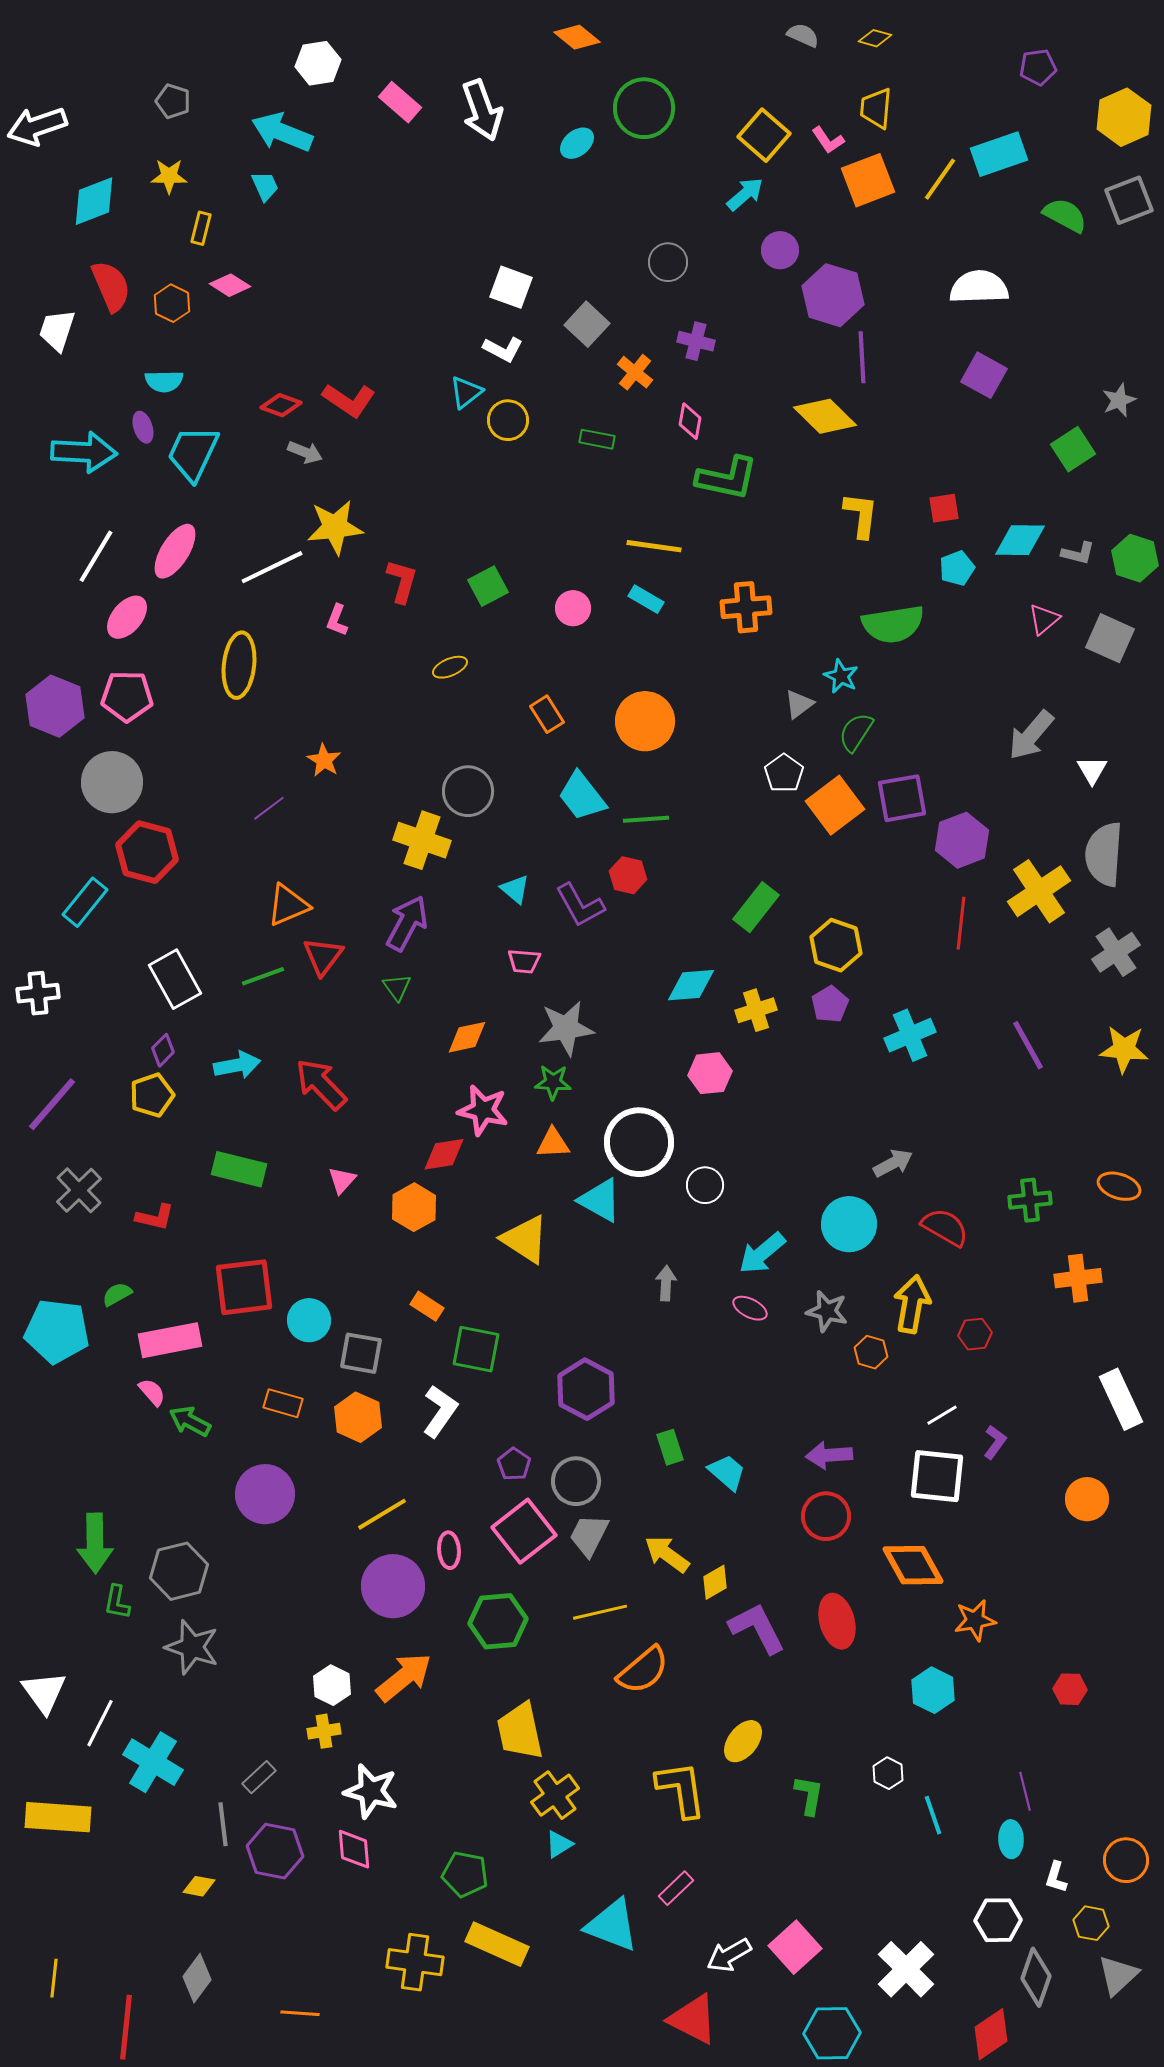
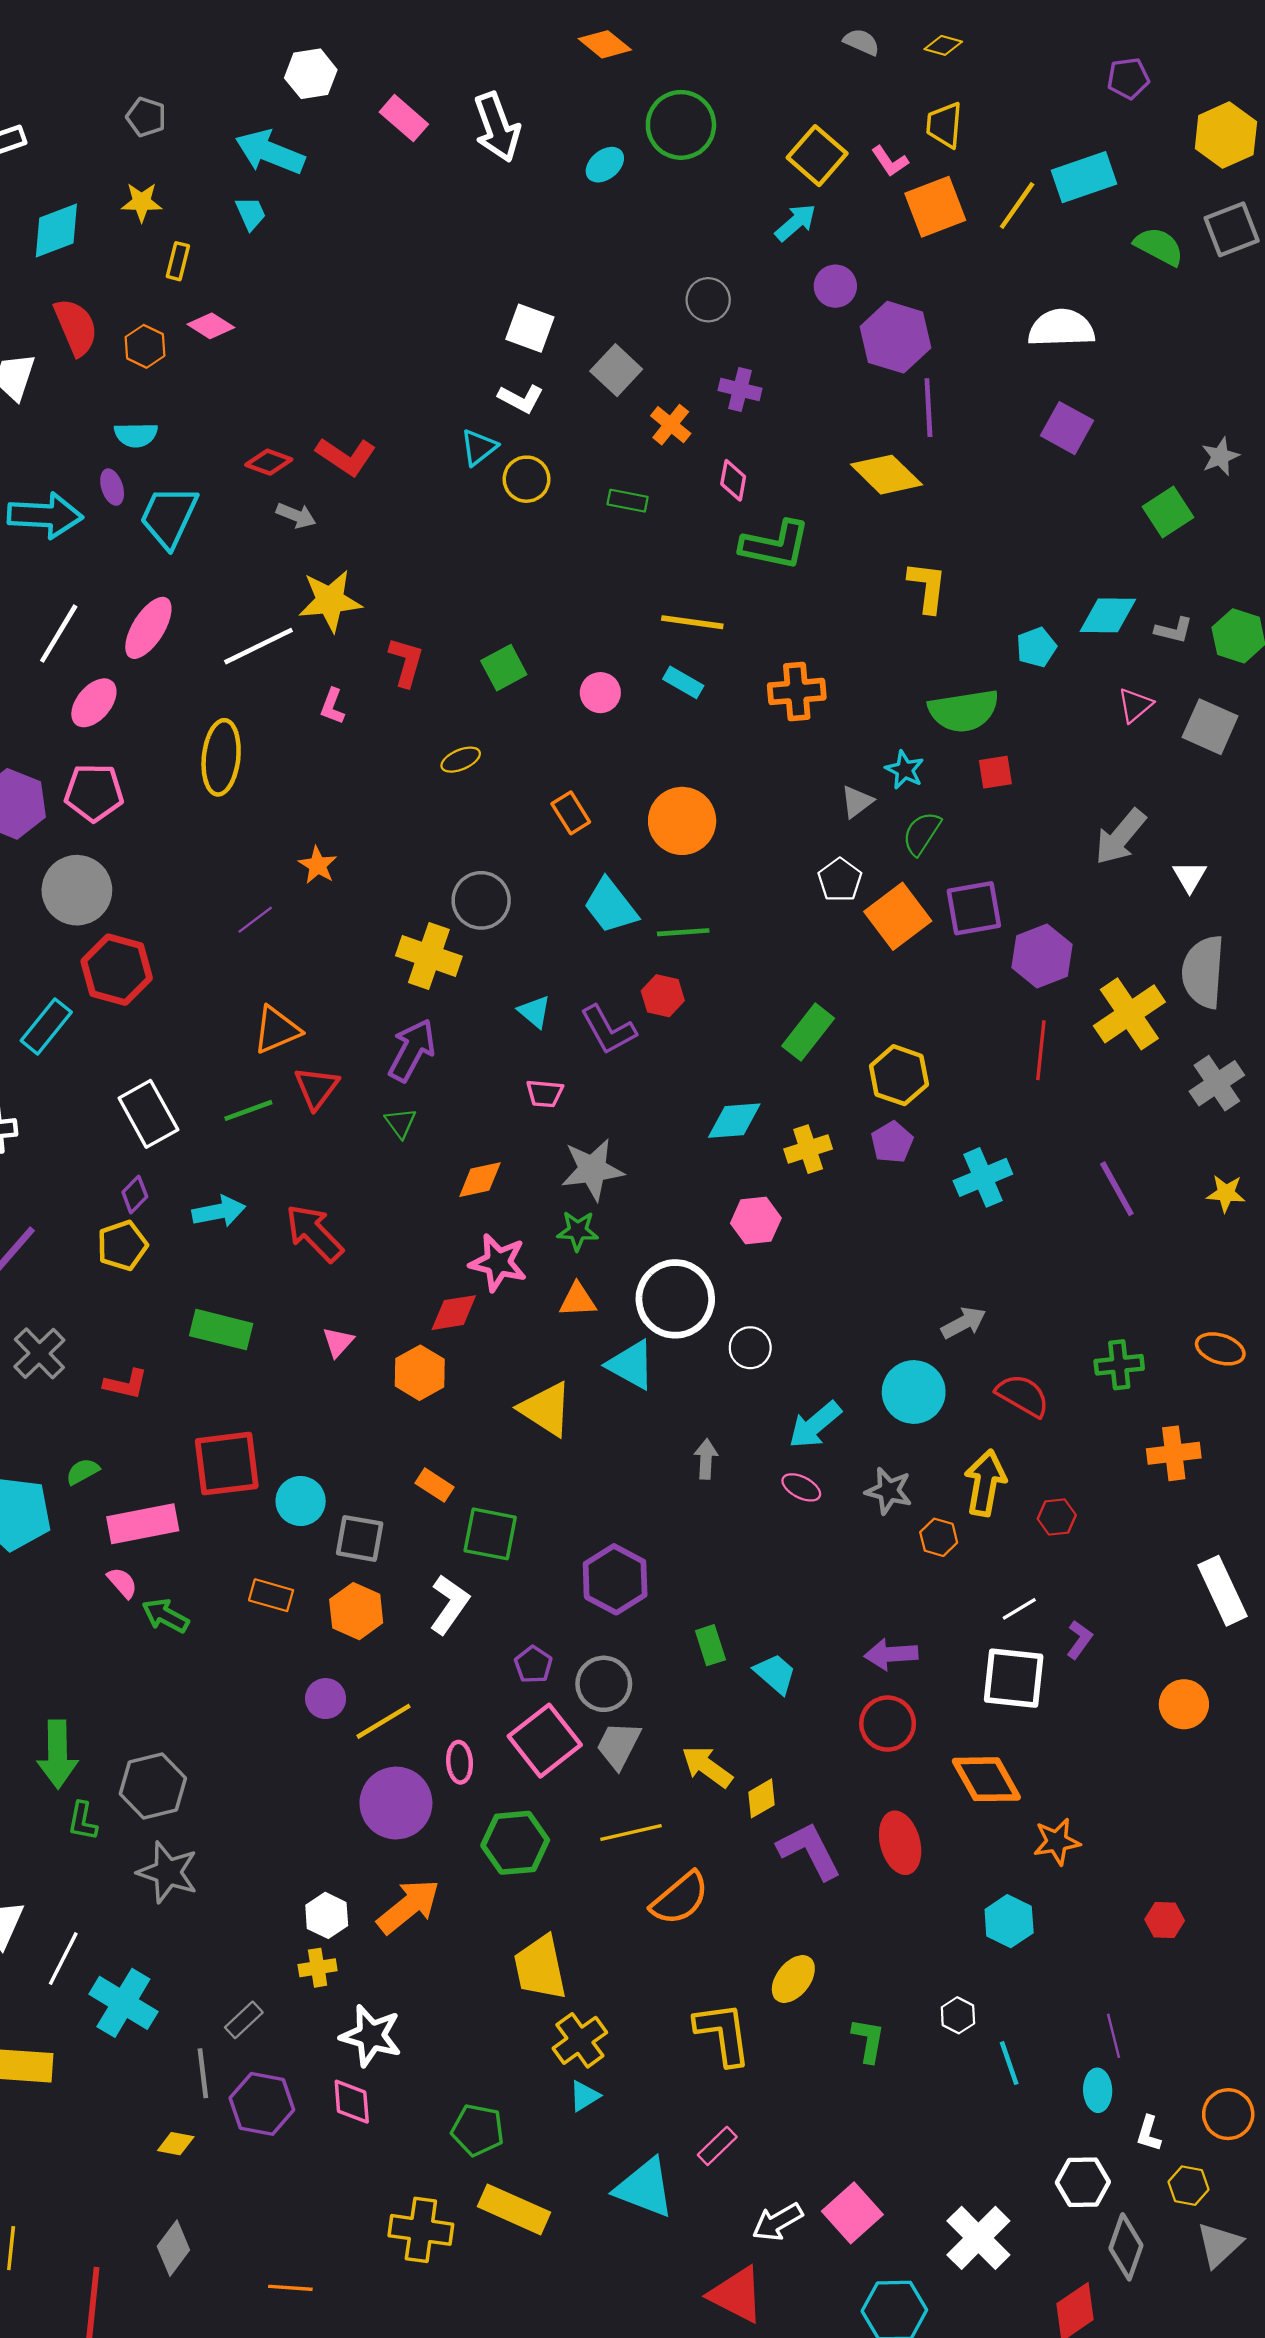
red square: (944, 508) -> (995, 772), moved
yellow star: (1124, 1049) -> (1226, 1193), size x0.7
purple circle: (265, 1494) -> (326, 1699), moved, size x0.6

